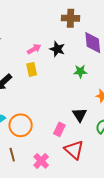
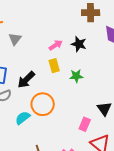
green star: (80, 71) -> (76, 76), moved
orange circle: (21, 125) -> (43, 104), moved

